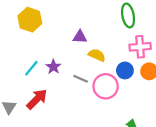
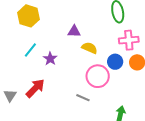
cyan line: (31, 68) -> (30, 50), moved
gray line: (81, 79) -> (83, 98), moved

